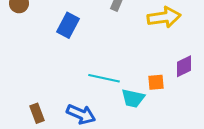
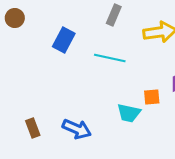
cyan line: (104, 78) -> (110, 58), moved

